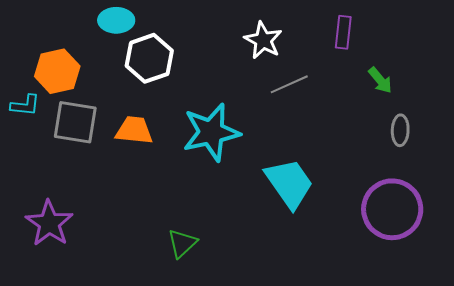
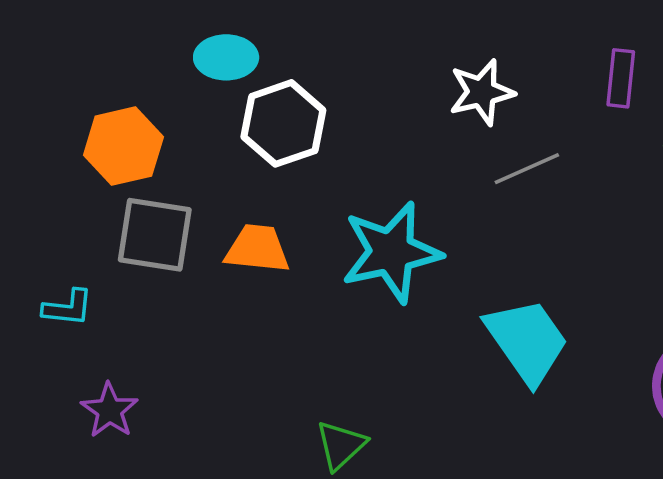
white star: (263, 40) -> (482, 92), turned 30
cyan L-shape: (25, 105) -> (68, 308), moved
purple star: (49, 223) -> (110, 410), size x0.7

